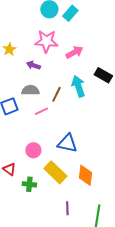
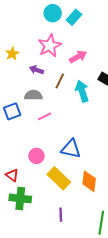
pink star: (46, 41) -> (50, 46), turned -30
brown line: (56, 94) -> (60, 81), moved
green cross: (29, 184) -> (20, 198), moved, size x1.5
purple line: (67, 208) -> (61, 215), moved

